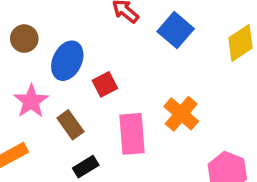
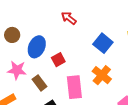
blue square: (176, 30) -> (103, 43), moved
pink star: (31, 101) -> (17, 70), turned -30

